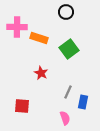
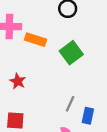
red star: (41, 73) -> (18, 81), moved

